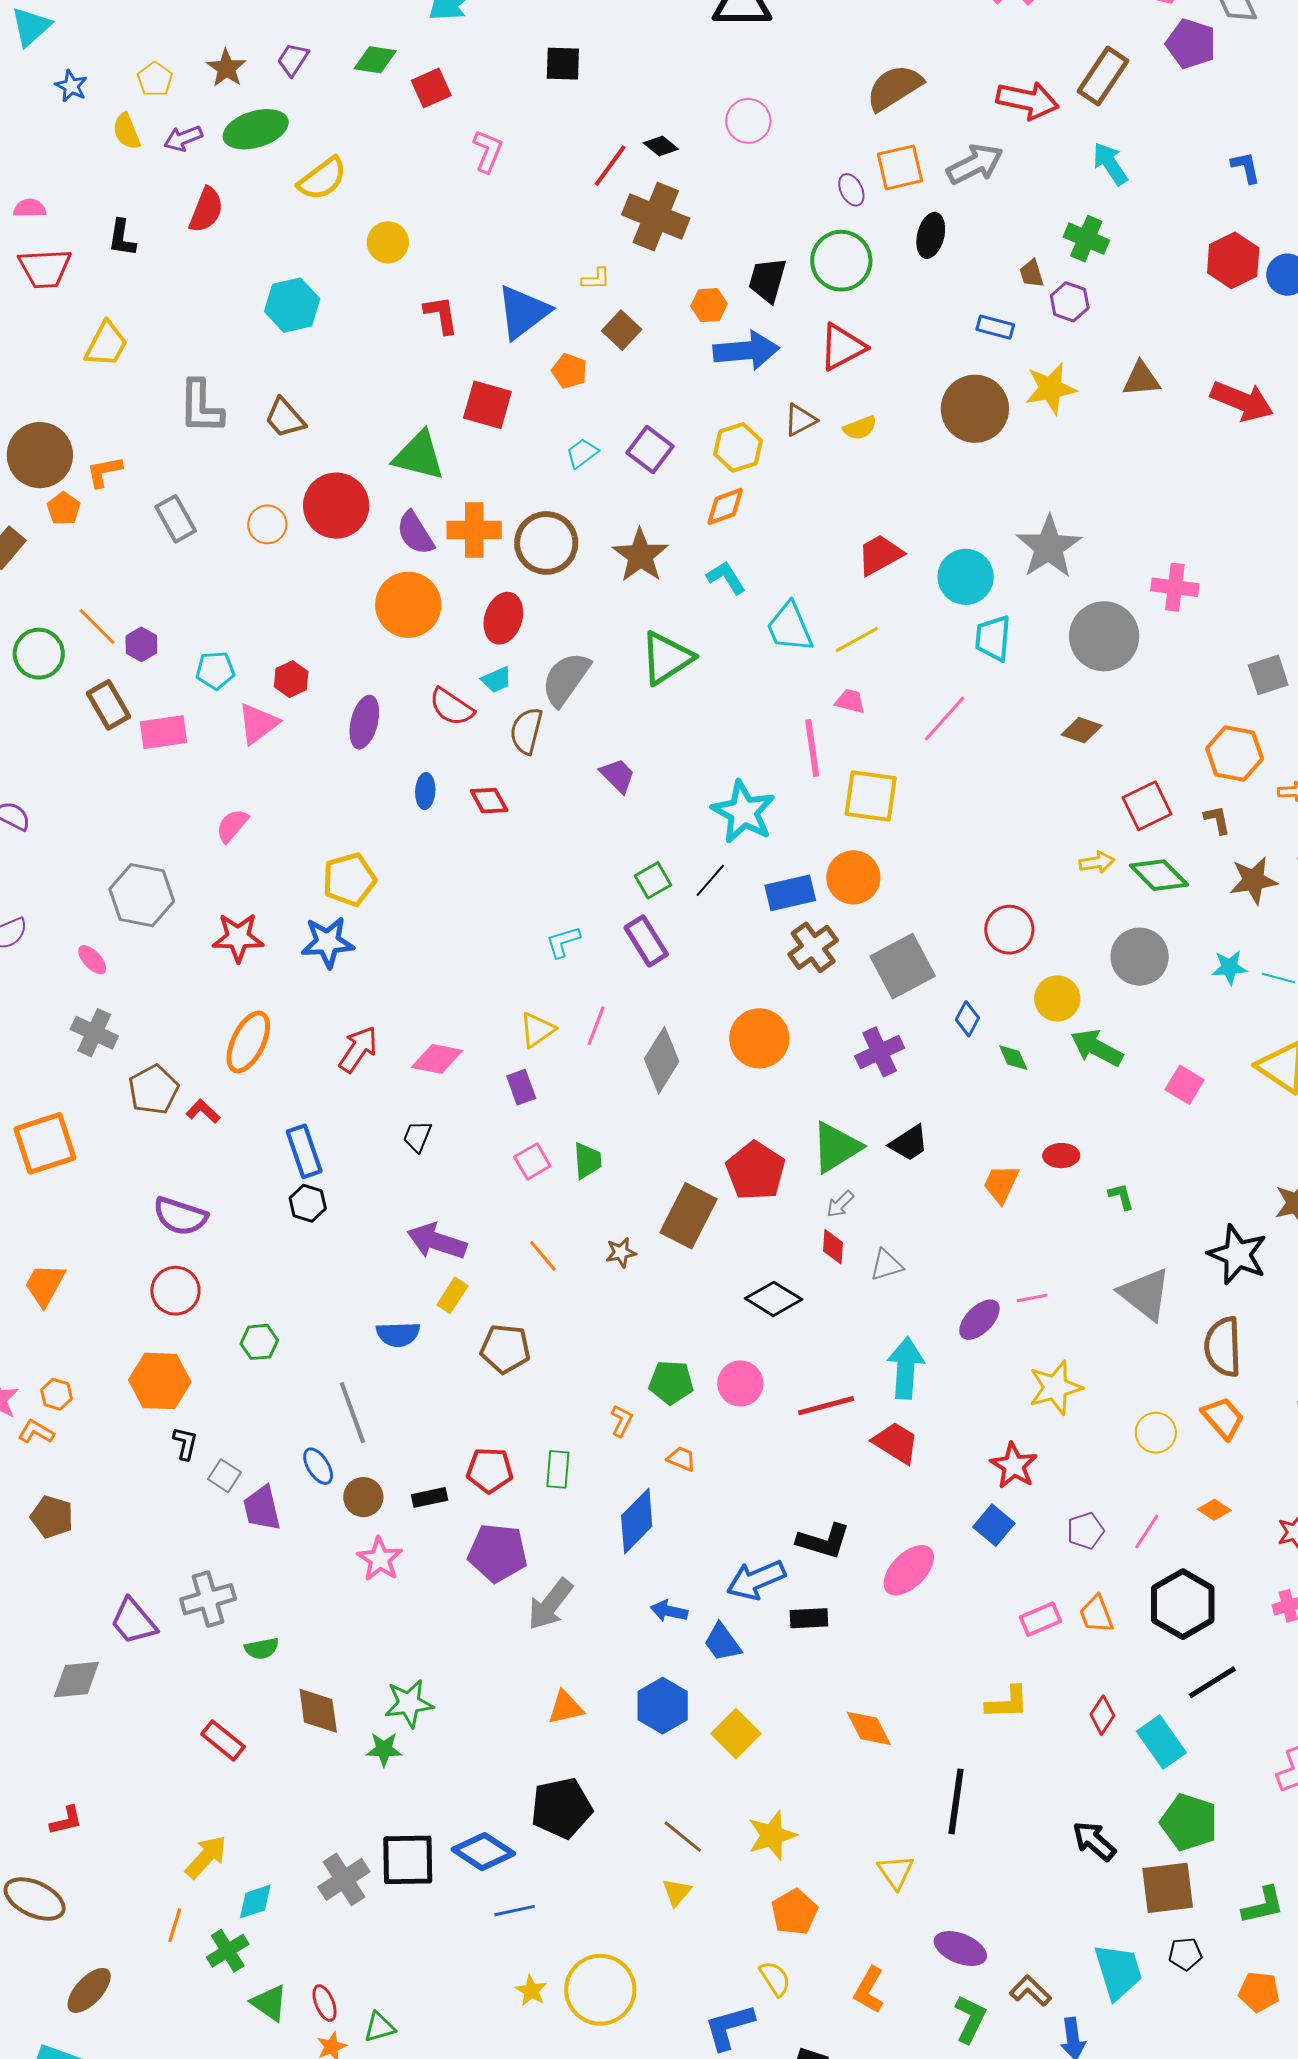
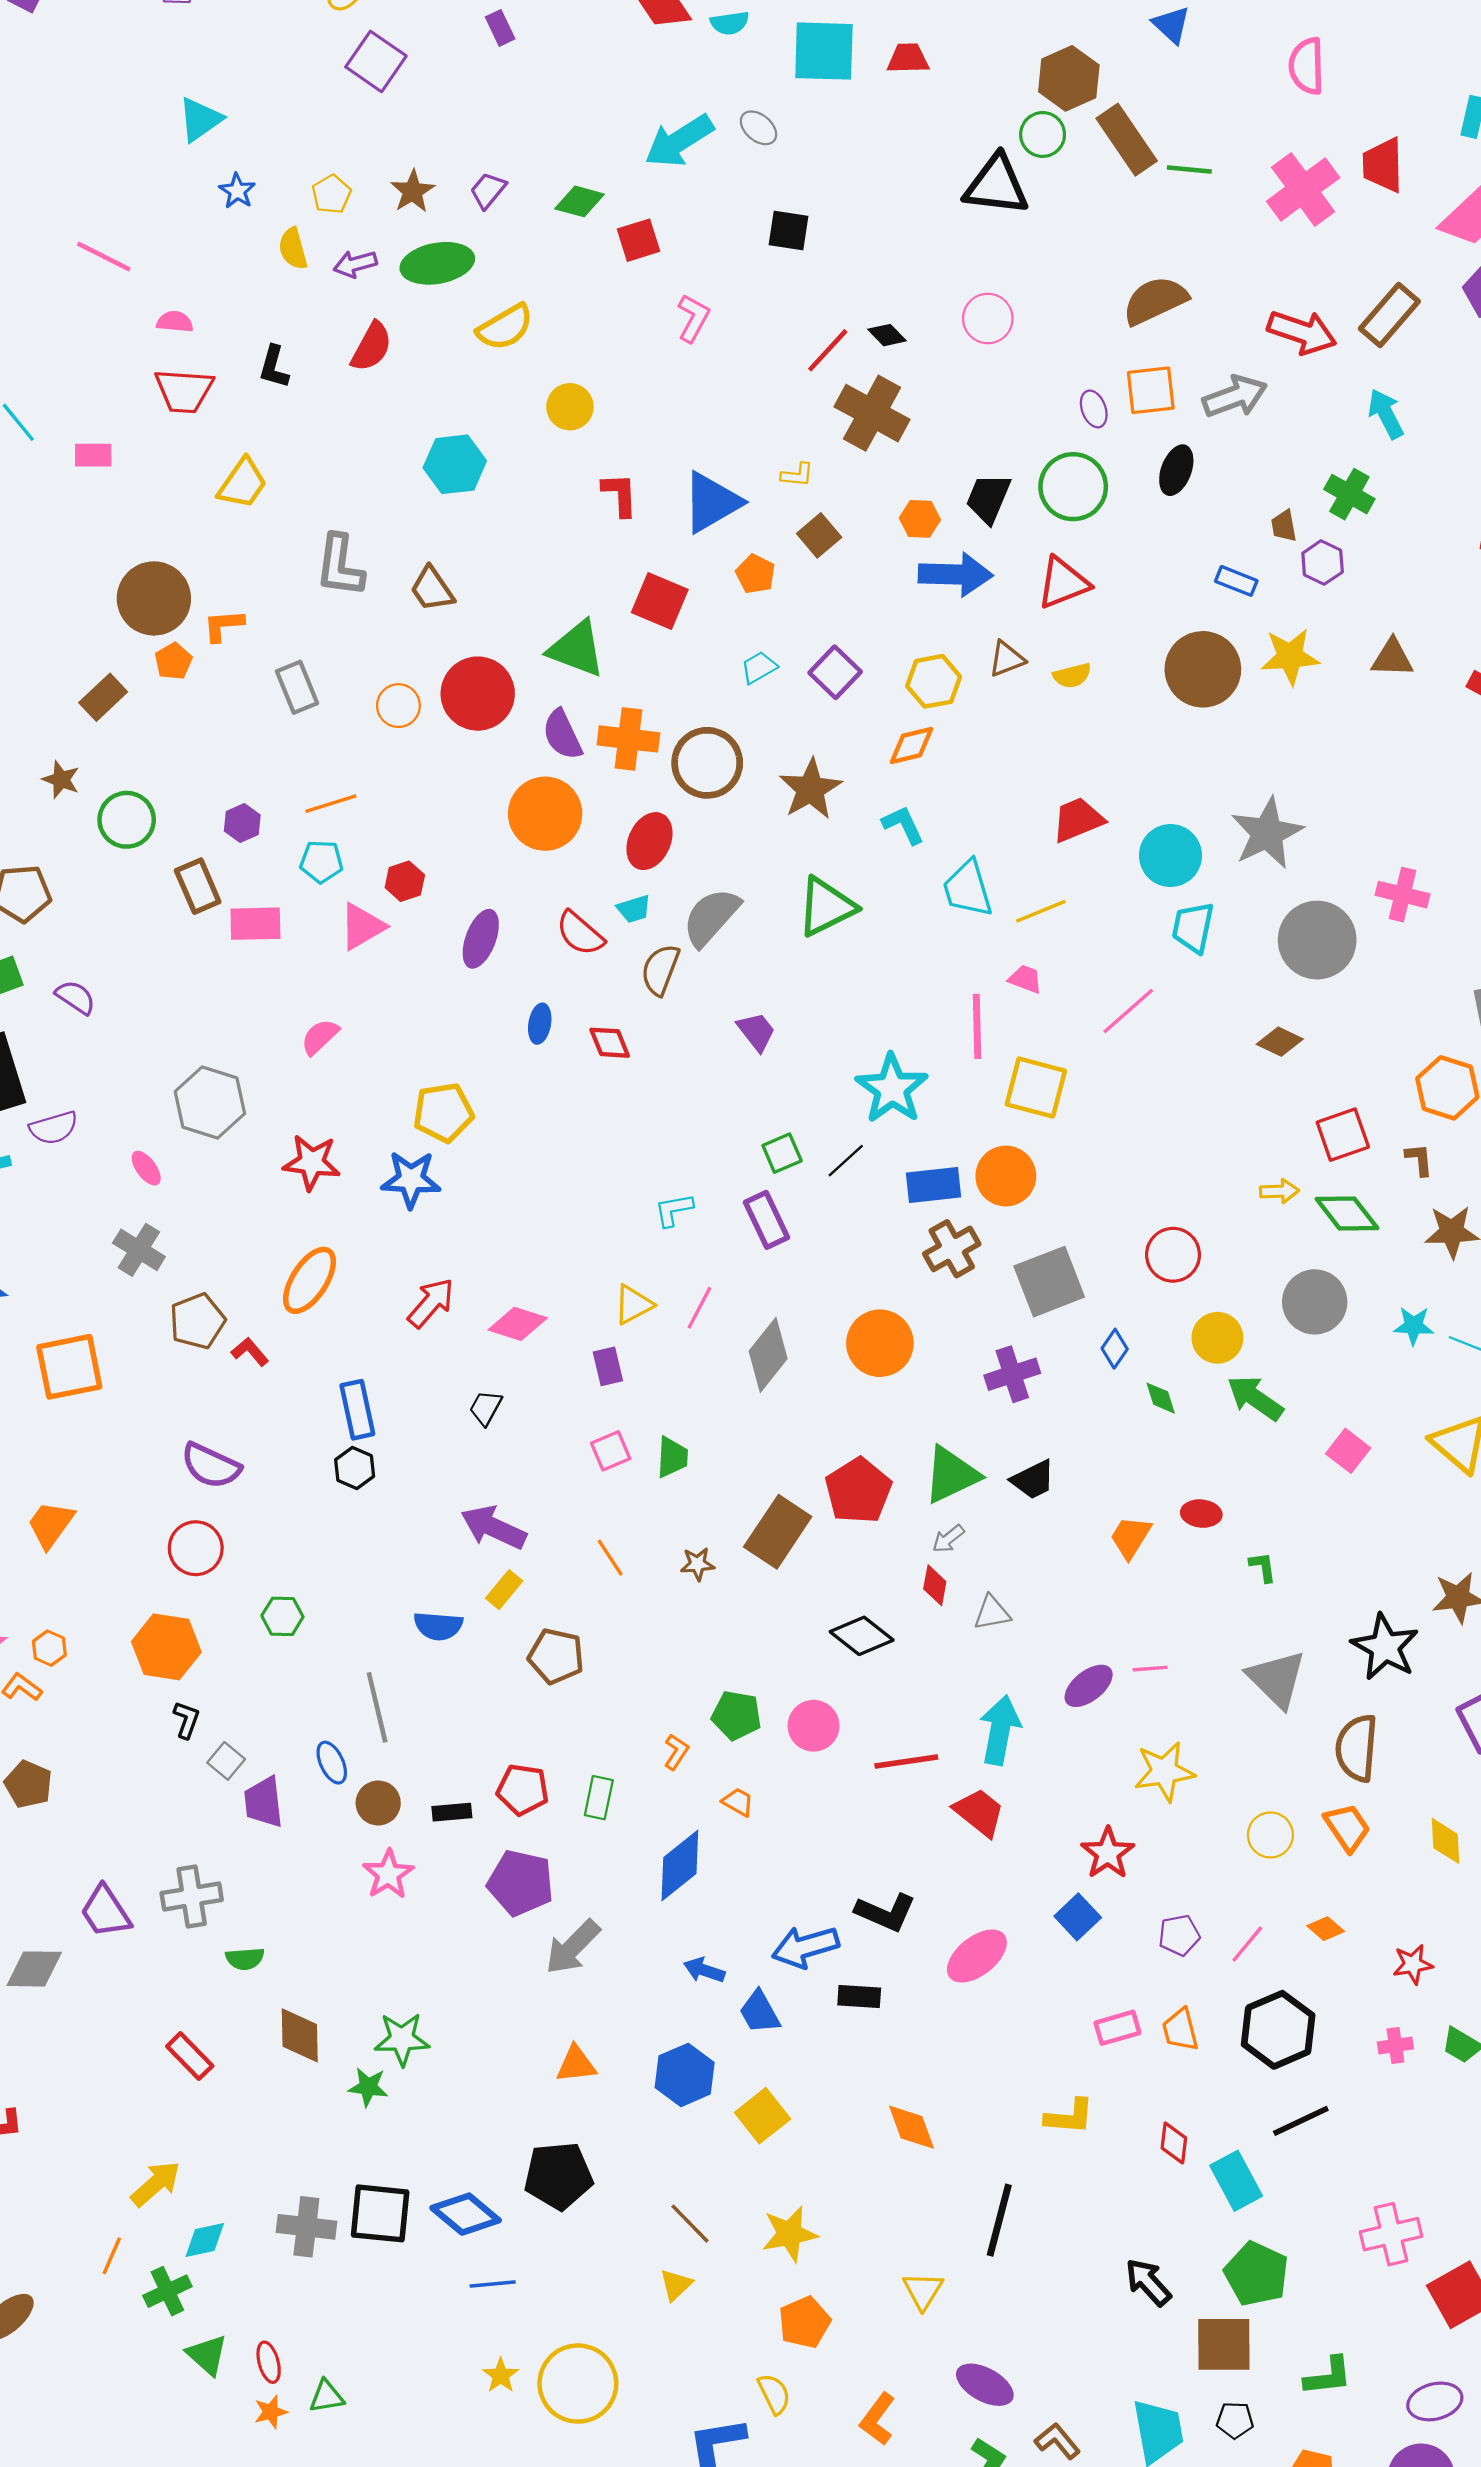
orange line: (97, 627) -> (331, 804), moved, turned -69
red diamond: (1102, 1715) -> (1174, 2143), turned -33
gray cross: (344, 1879) -> (306, 2227), turned 33

